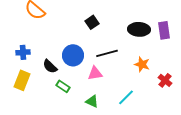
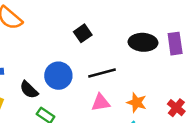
orange star: (142, 64) -> (137, 103), moved
pink triangle: (95, 73) -> (101, 103), moved

